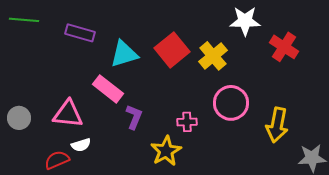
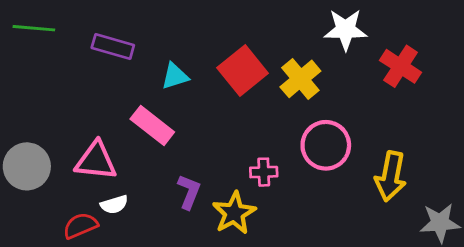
cyan triangle: (124, 54) -> (175, 76), size x0.7
purple L-shape: (134, 117) -> (189, 192), moved
gray circle: (19, 118) -> (27, 166), size x1.4

